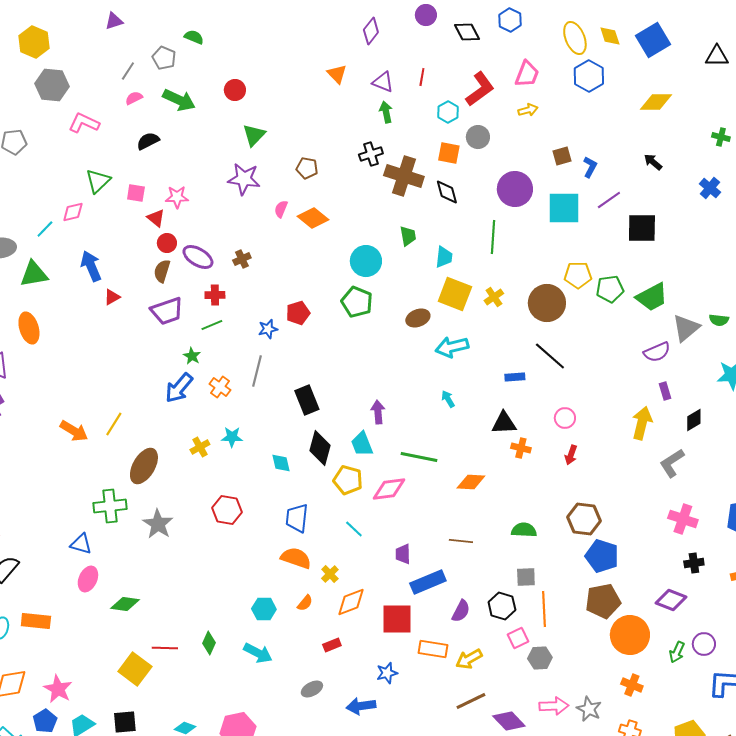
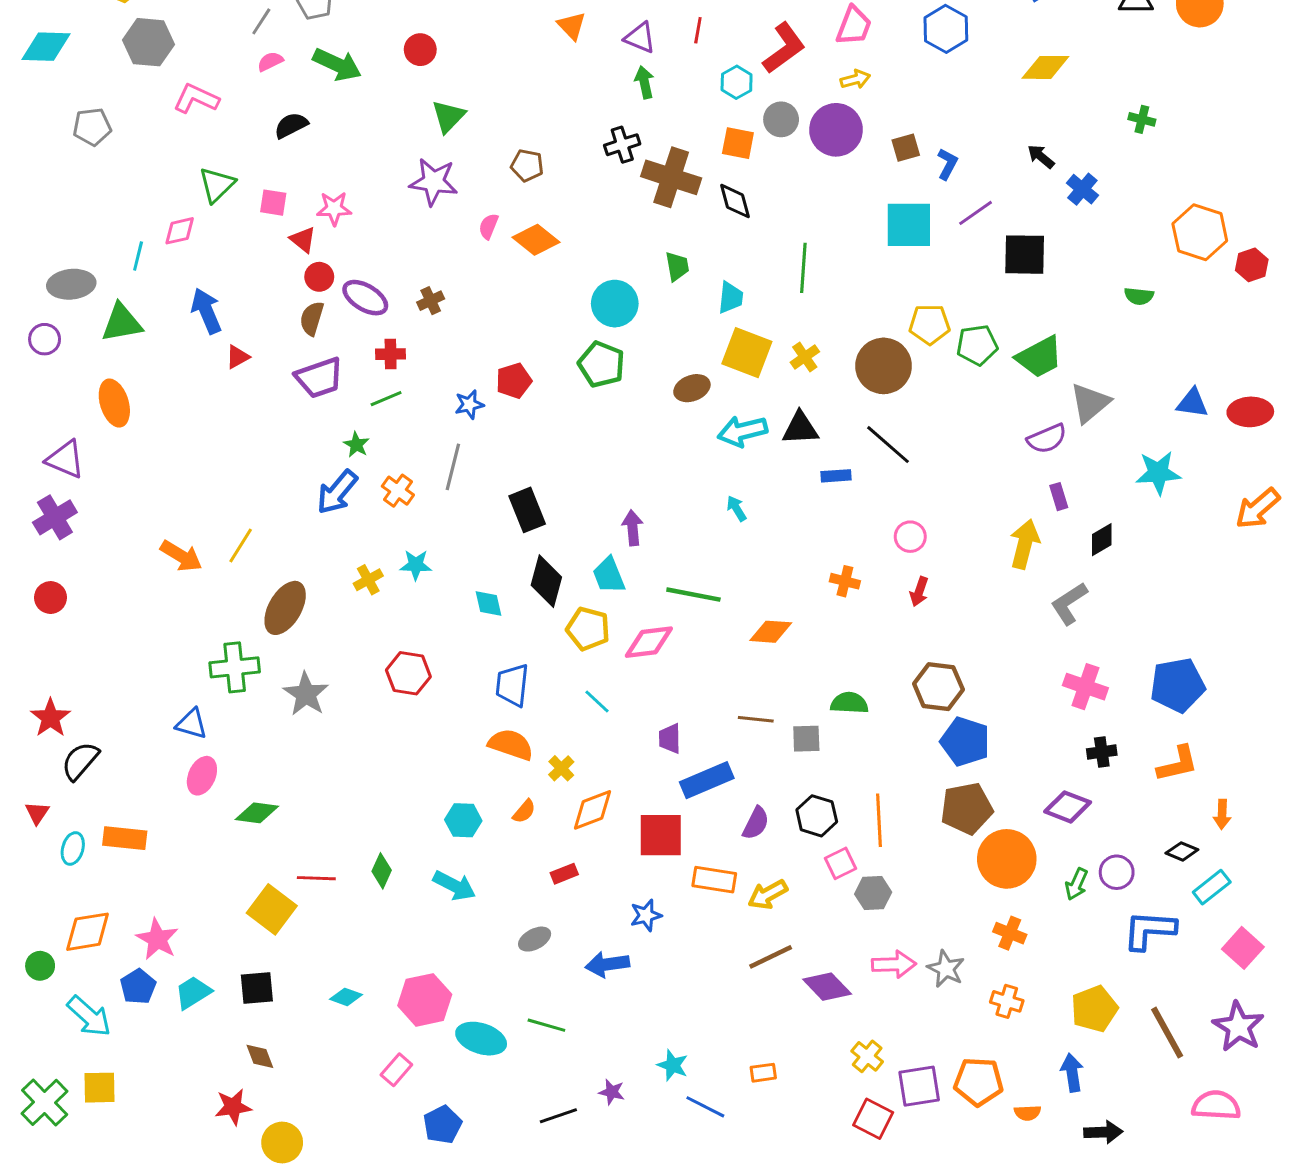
blue cross: (710, 188) -> (1082, 189), moved
purple circle: (515, 189) -> (836, 130), moved
cyan line: (45, 229) -> (138, 256), turned -30
green semicircle: (719, 320) -> (1139, 296), moved
black triangle: (504, 423) -> (800, 428), moved
gray square: (526, 577) -> (806, 739), moved

